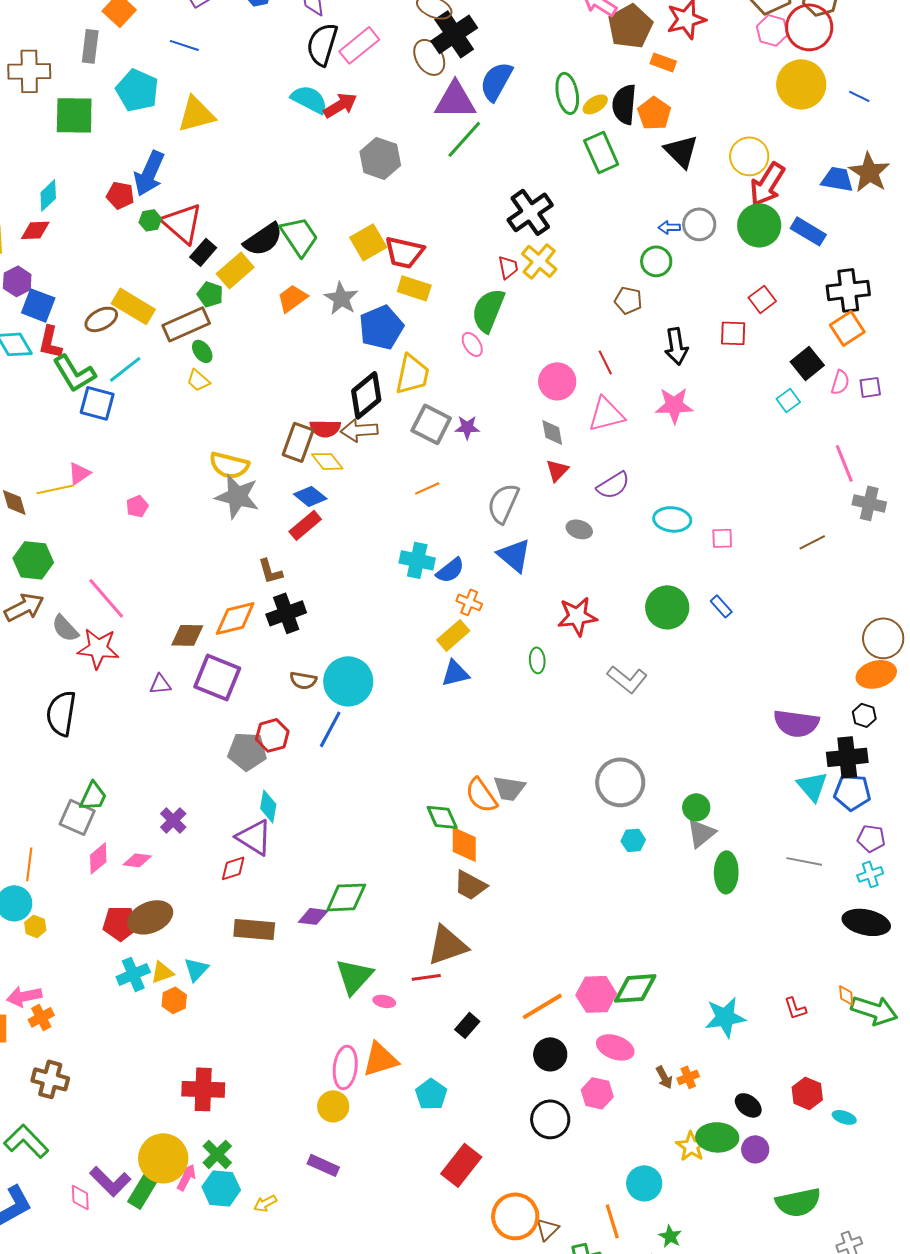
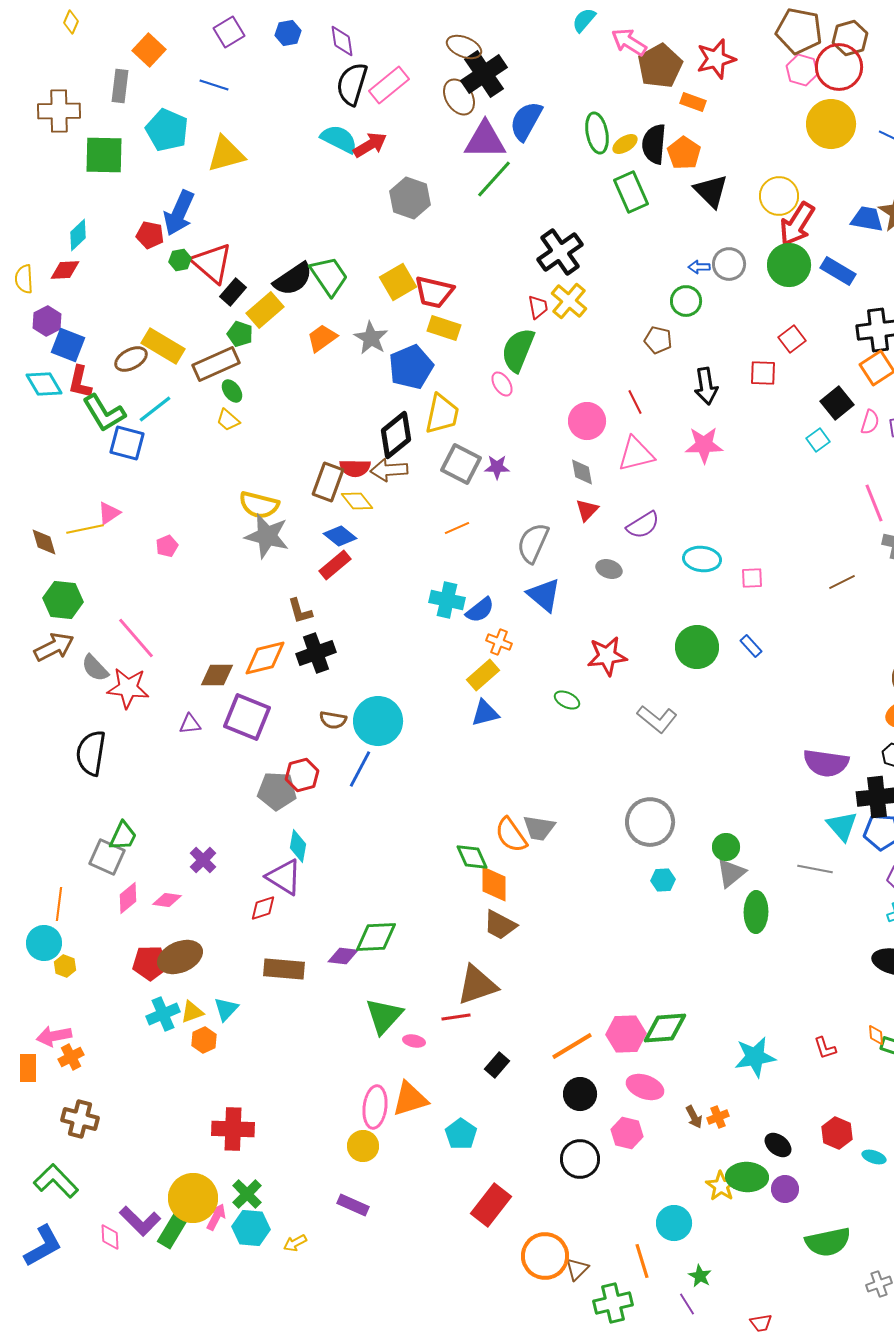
green ellipse: (537, 660) -> (567, 700), turned -60
gray line: (804, 861) -> (815, 869), moved

